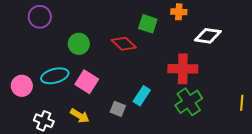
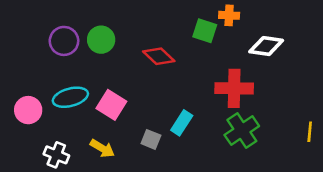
purple circle: (40, 17) -> (64, 41), moved
green square: (148, 24) -> (205, 31), moved
green circle: (79, 44) -> (101, 40), moved

